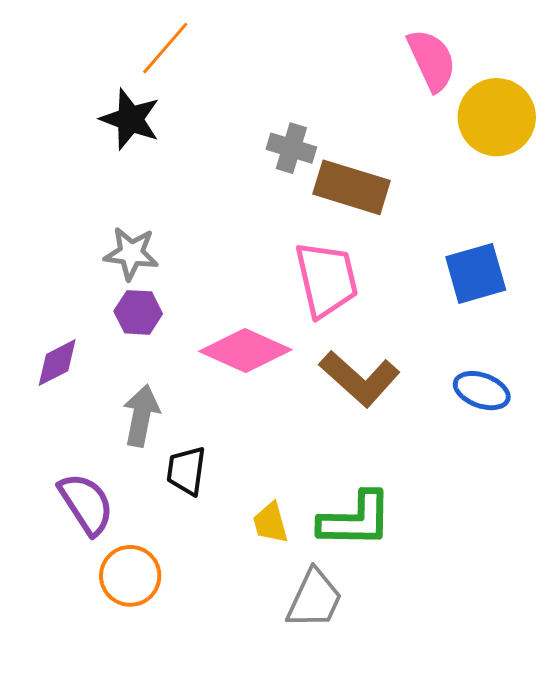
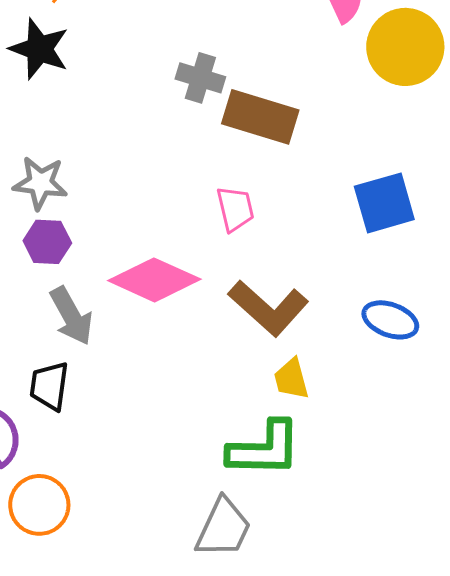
pink trapezoid: (326, 279) -> (235, 209), size x0.6
gray arrow: (141, 416) -> (71, 316), moved, turned 140
black trapezoid: (186, 471) -> (49, 386), moved
yellow trapezoid: (270, 523) -> (291, 379), moved

